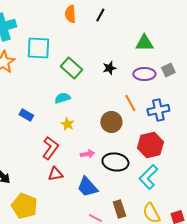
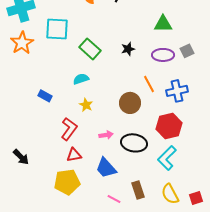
yellow pentagon: (24, 206) -> (67, 182), moved, turned -30

